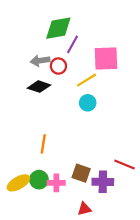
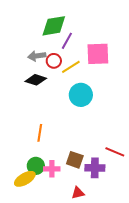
yellow line: (87, 80) -> (71, 67), moved
cyan circle: (88, 103) -> (81, 95), size x1.5
yellow ellipse: (18, 183) -> (25, 179), moved

